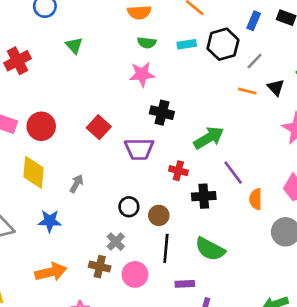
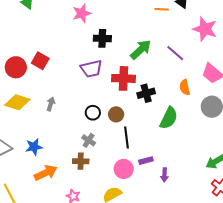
red square: (99, 127) -> (40, 61), moved
red cross: (178, 171) -> (124, 78), size x1.6
yellow diamond: (34, 172) -> (17, 102), turned -65
purple line: (233, 173) -> (175, 53), moved
blue star: (50, 221) -> (34, 147), moved
green semicircle: (210, 249) -> (169, 118), moved, turned -80
pink circle: (135, 274) -> (124, 169), moved

